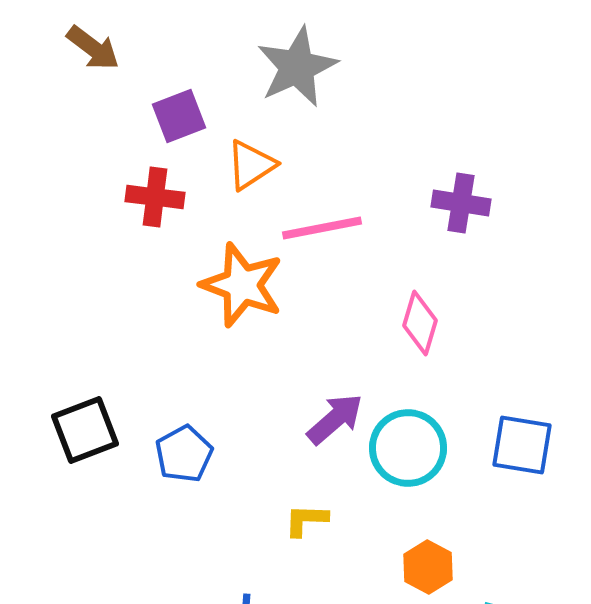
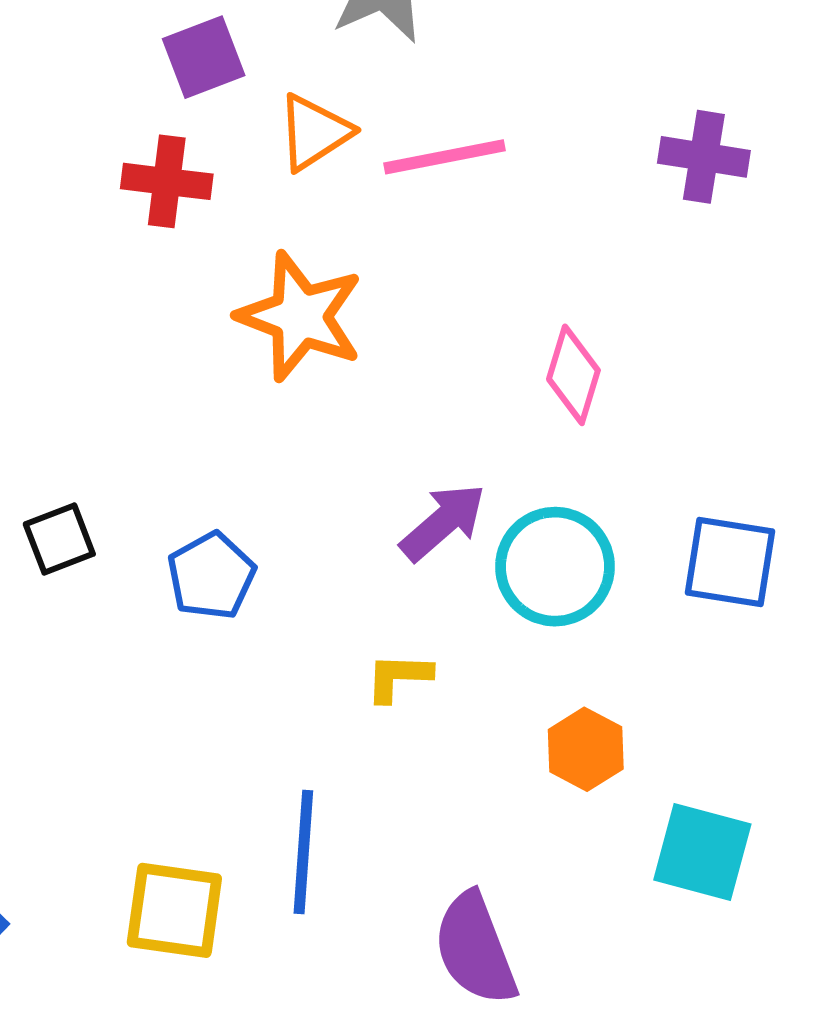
purple cross: (461, 203) -> (704, 157), moved
pink line: (322, 228) -> (445, 157), moved
black square: (85, 430) -> (59, 539), size x0.7

